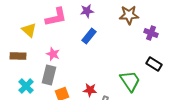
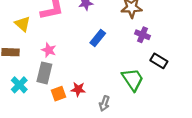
purple cross: (151, 33) -> (142, 35), moved
blue rectangle: (89, 36) -> (98, 38), moved
red star: (90, 90) -> (78, 89), moved

